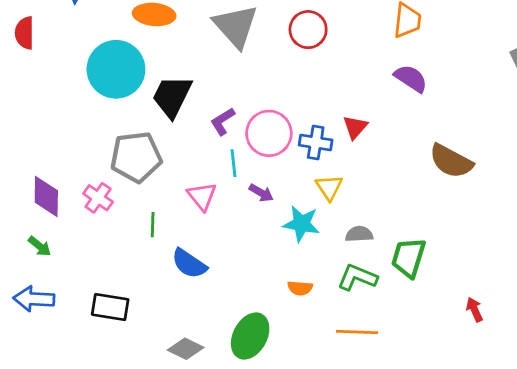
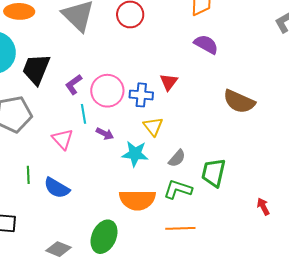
green line: (153, 225) -> (28, 175), moved
gray semicircle: (359, 234) -> (177, 158), turned 138
orange semicircle: (300, 288) -> (137, 200), size x2.0

